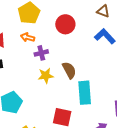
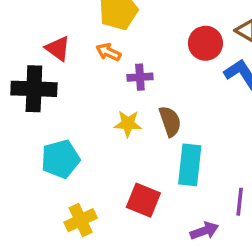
red circle: (65, 24) -> (205, 43), moved
purple cross: (41, 53) -> (140, 77), moved

